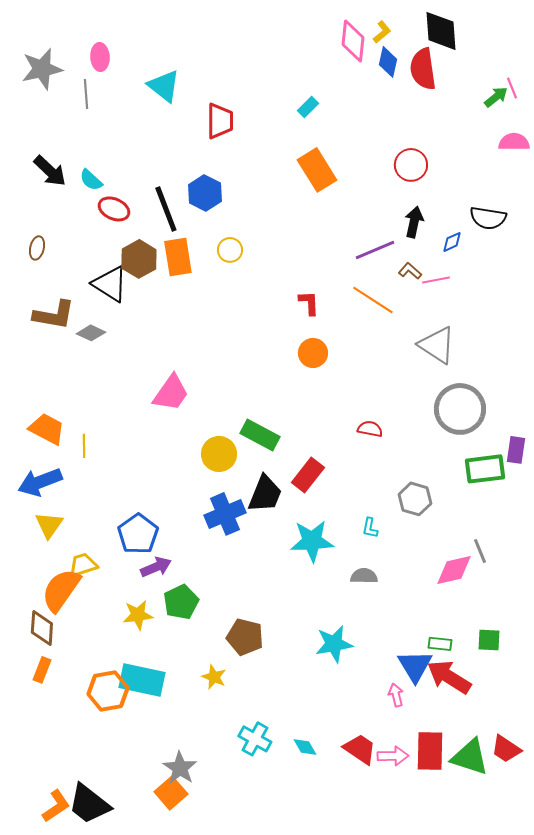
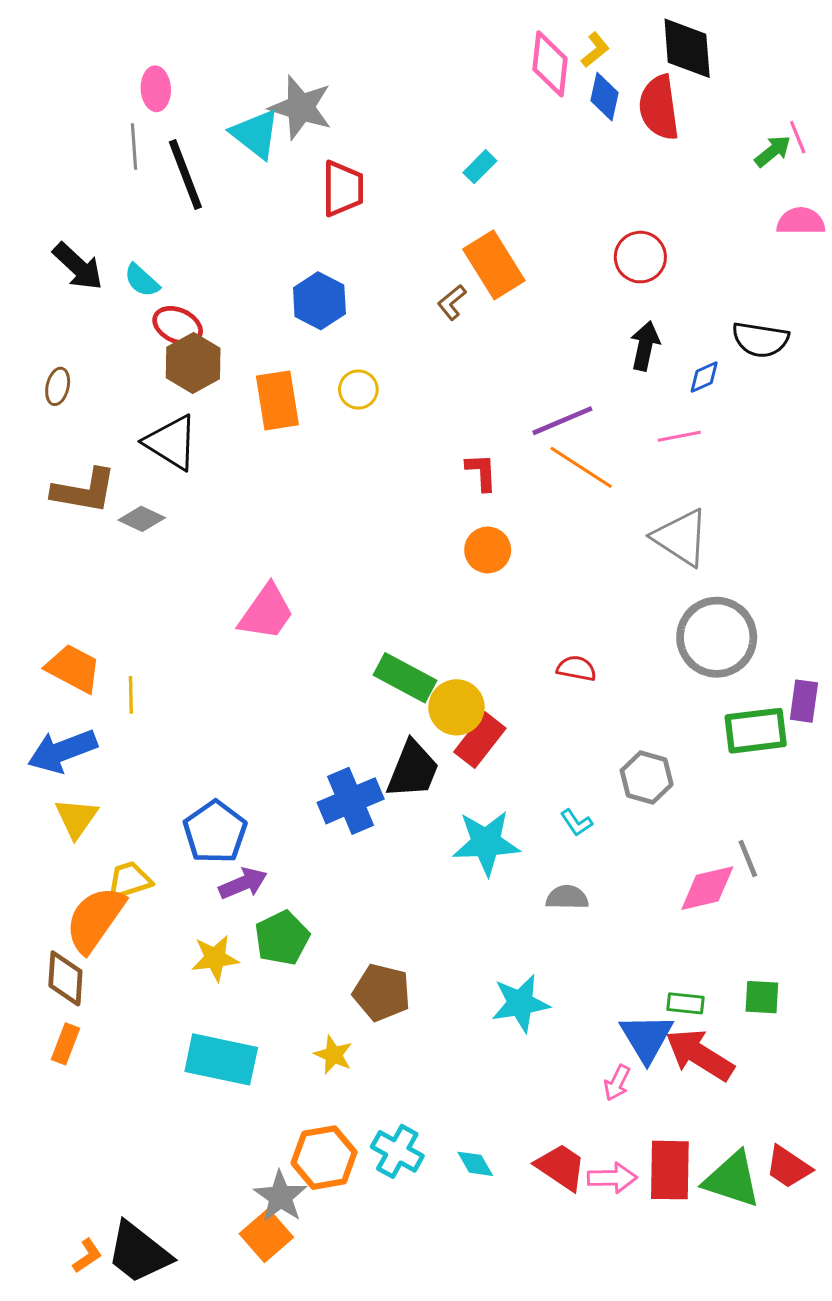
gray star: (42, 69) -> (301, 108), moved, turned 30
black line: (166, 209) -> (185, 174), moved
purple line: (375, 250) -> (562, 421), moved
brown hexagon: (139, 259) -> (193, 363), moved
brown L-shape: (410, 271) -> (452, 302), moved, turned -80
yellow circle: (219, 454) -> (456, 707), moved
cyan L-shape: (370, 528) -> (576, 823), turned -45
orange hexagon: (108, 691) -> (324, 1158), moved
pink arrow: (396, 695) -> (617, 1083), turned -140
orange L-shape: (56, 806) -> (87, 1256), size x0.7

